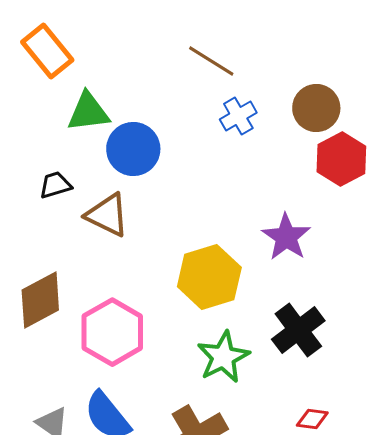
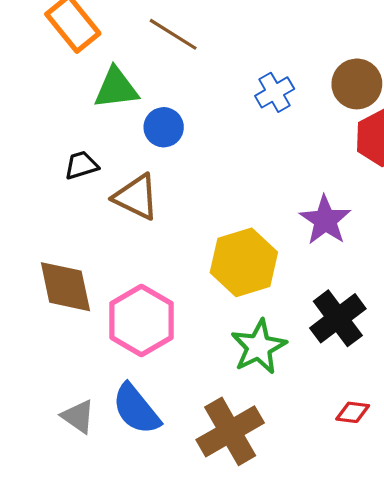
brown line: (211, 61) -> (173, 34), moved
blue circle: (133, 149) -> (164, 127), size x0.7
brown diamond: (40, 300) -> (65, 287), turned -74

